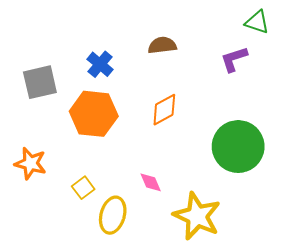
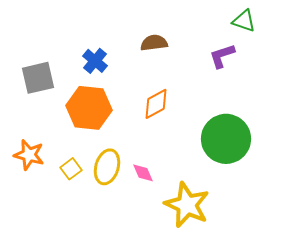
yellow square: (83, 188) -> (71, 169), moved
yellow ellipse: (113, 215) -> (107, 167), moved

